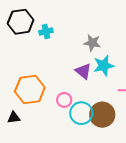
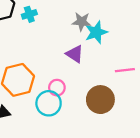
cyan star: (104, 66) -> (96, 32), moved
cyan circle: (81, 113) -> (49, 103), moved

